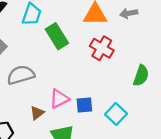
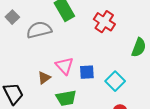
gray semicircle: (21, 75) -> (39, 30), moved
pink triangle: (59, 99) -> (64, 66), turned -48

